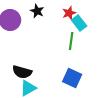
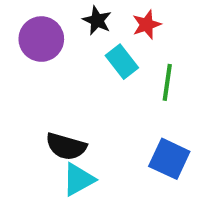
red star: (69, 13) -> (147, 25), moved
cyan rectangle: (79, 23) -> (122, 62), moved

